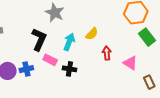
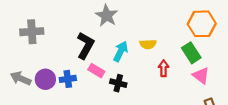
yellow semicircle: (92, 34) -> (148, 44), turned 40
green rectangle: (147, 37) -> (191, 53), moved
pink triangle: (130, 63) -> (201, 76), moved

